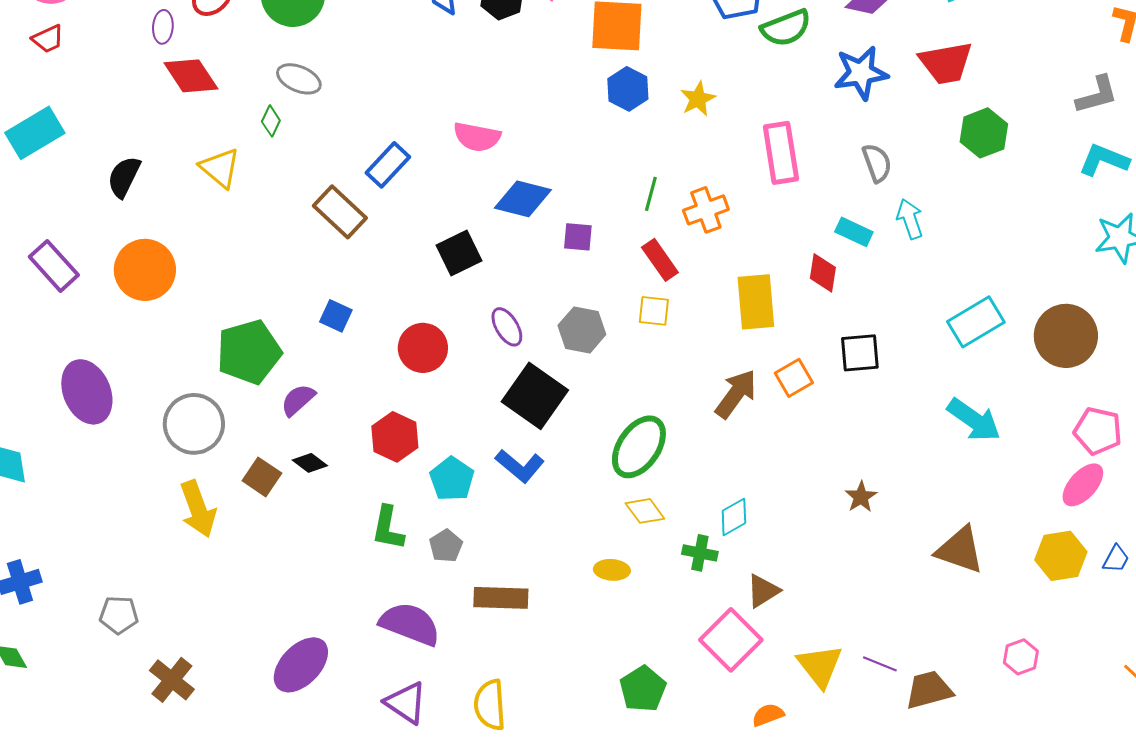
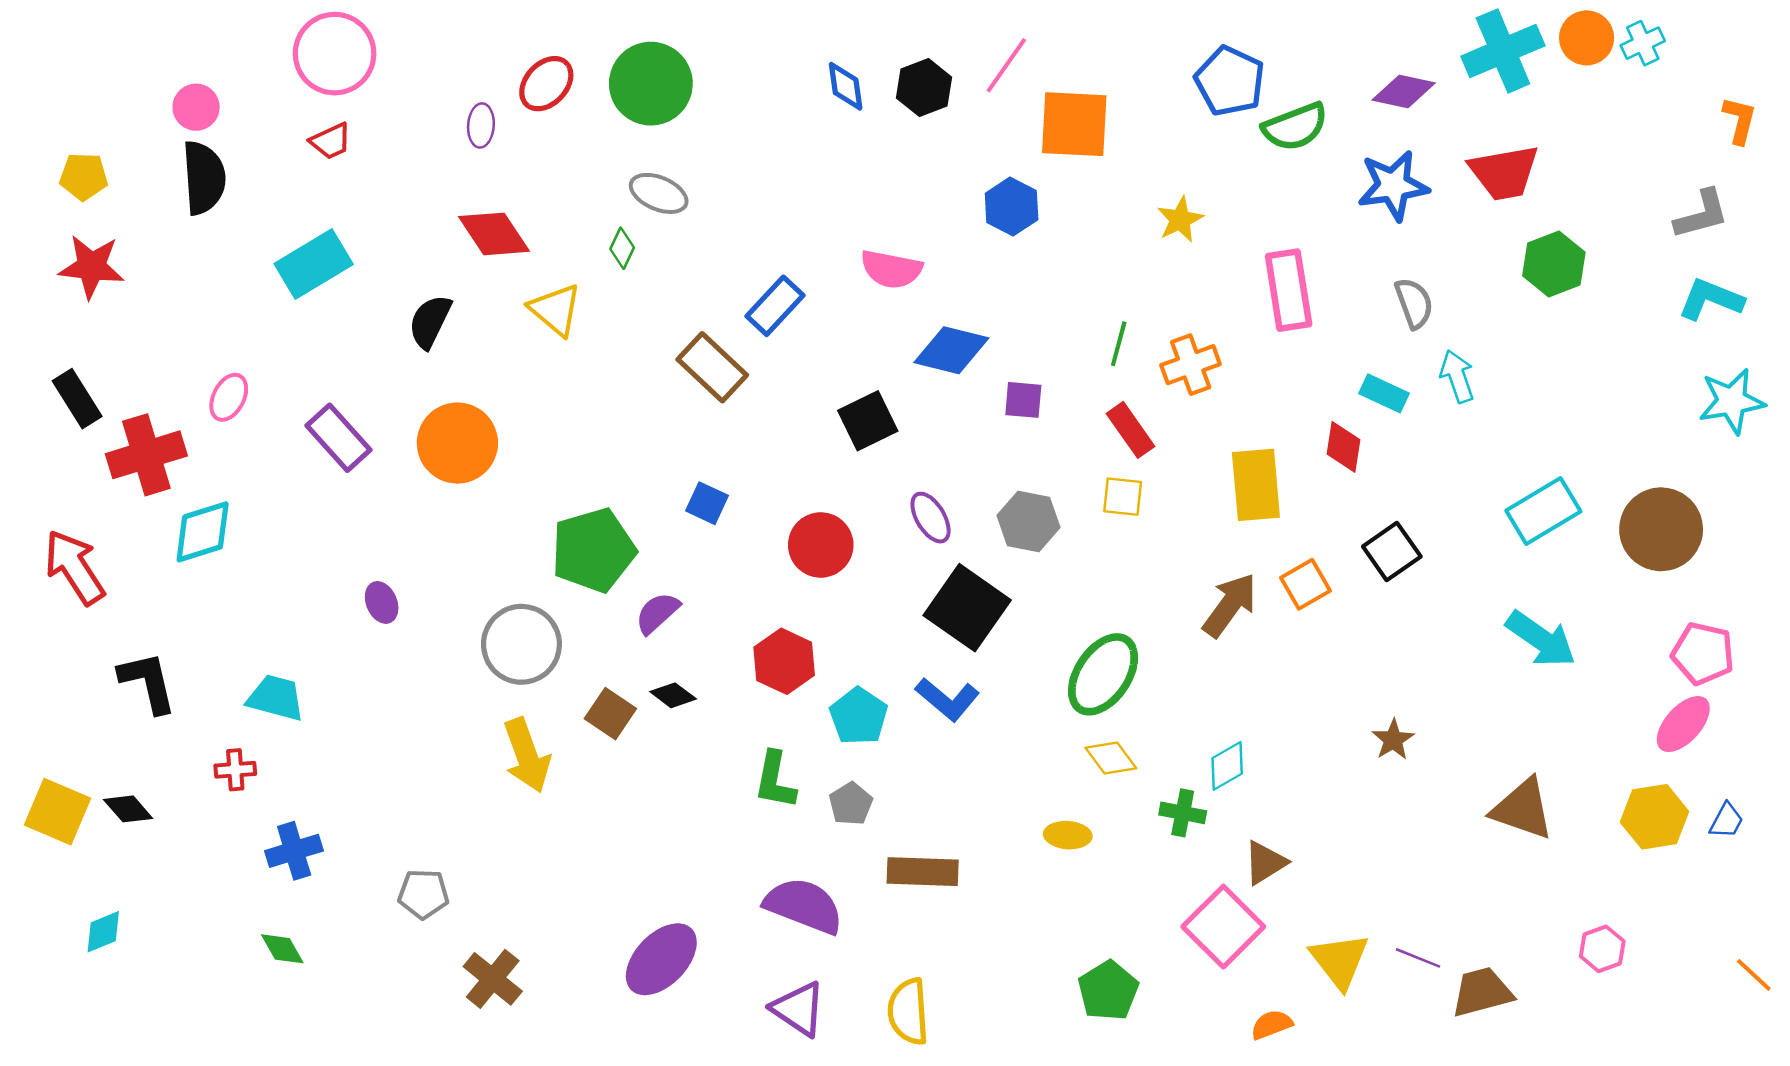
red diamond: (191, 76) -> (494, 234), moved
blue hexagon: (628, 89) -> (1012, 206), moved
black square: (860, 353) -> (1392, 552), turned -30
purple ellipse: (87, 392) -> (382, 602), size x0.5

